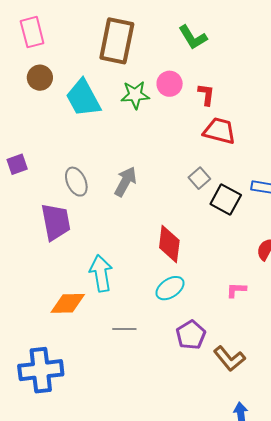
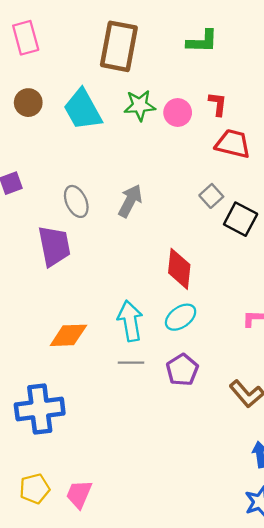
green L-shape: (193, 37) -> (202, 41), turned -56
brown circle: (40, 78) -> (28, 103), moved
pink circle: (170, 84) -> (178, 113), moved
cyan arrow: (101, 273) -> (130, 321), moved
purple pentagon: (191, 335) -> (182, 370), moved

